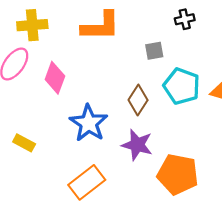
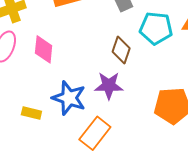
blue star: (89, 123) -> (69, 98), moved
purple star: (137, 145) -> (109, 86), moved

